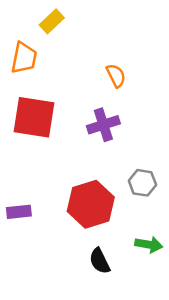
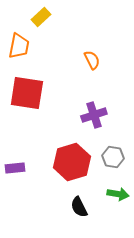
purple cross: (103, 125) -> (94, 115), moved
gray hexagon: (142, 183) -> (113, 157), moved

